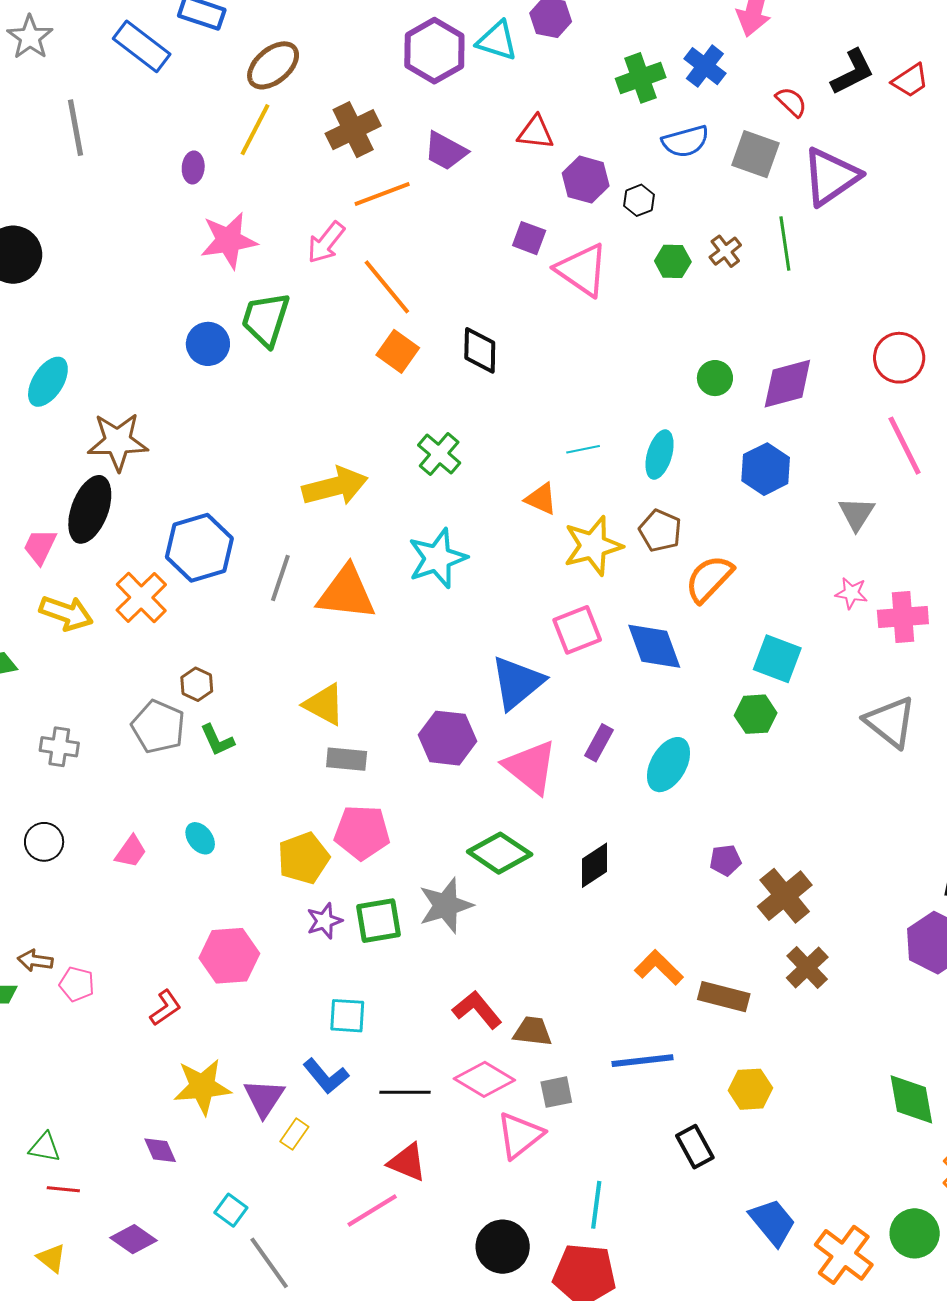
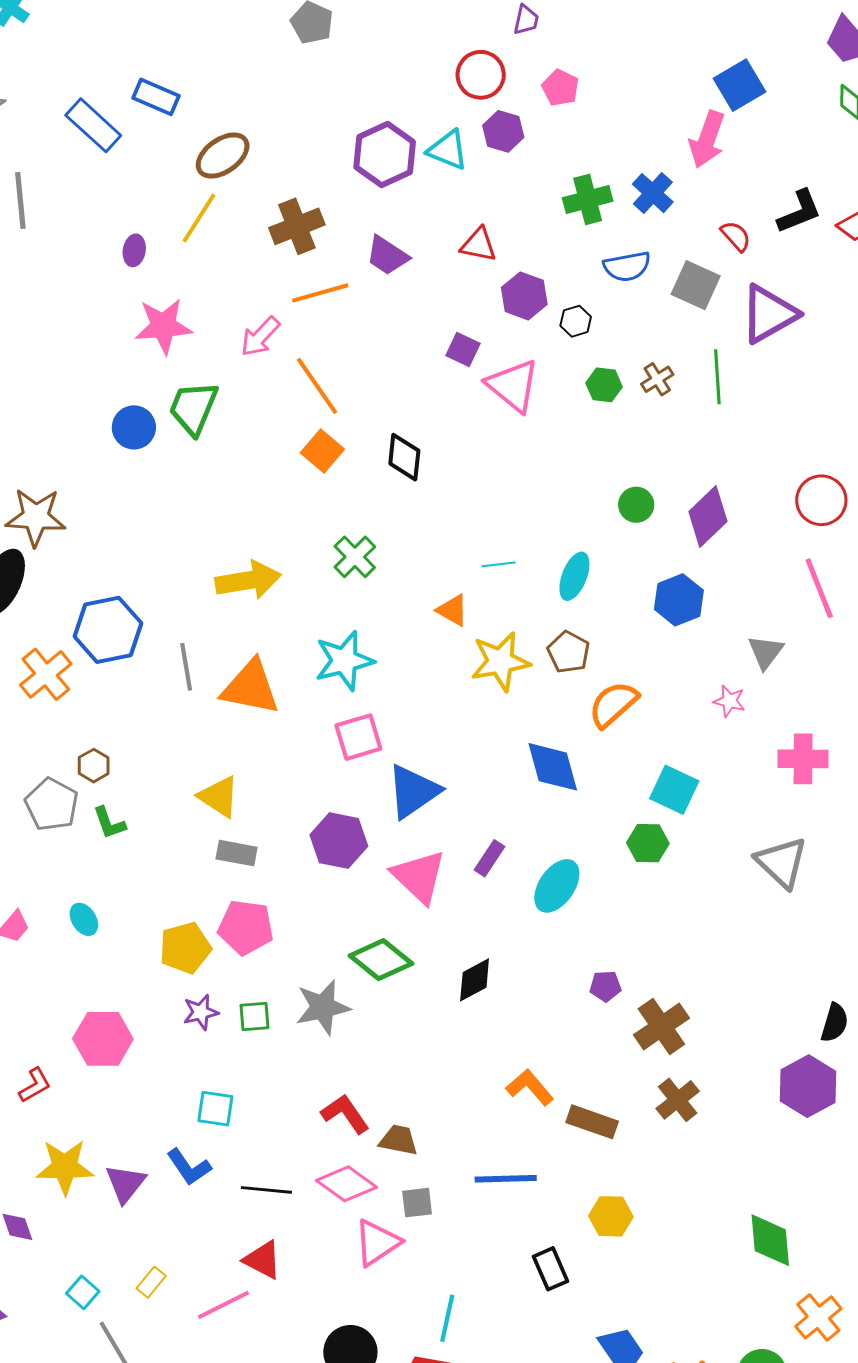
purple diamond: (787, 384) -> (708, 516), turned -34
gray line: (280, 578) -> (186, 667), turned -33
pink star: (851, 593) -> (729, 701), moved
pink square: (577, 630) -> (358, 737), moved
green square: (378, 921) -> (255, 1017), size x0.7
yellow rectangle: (294, 1134) -> (151, 1282), moved

